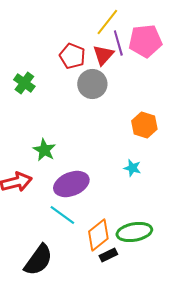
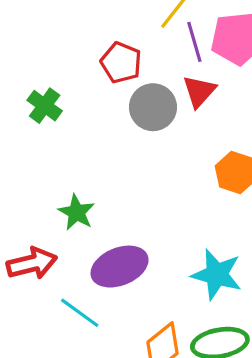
red triangle: (103, 55) -> (199, 91), moved
cyan star: (132, 168) -> (217, 275), moved, size x1.8
cyan line: (62, 215) -> (80, 313), moved

